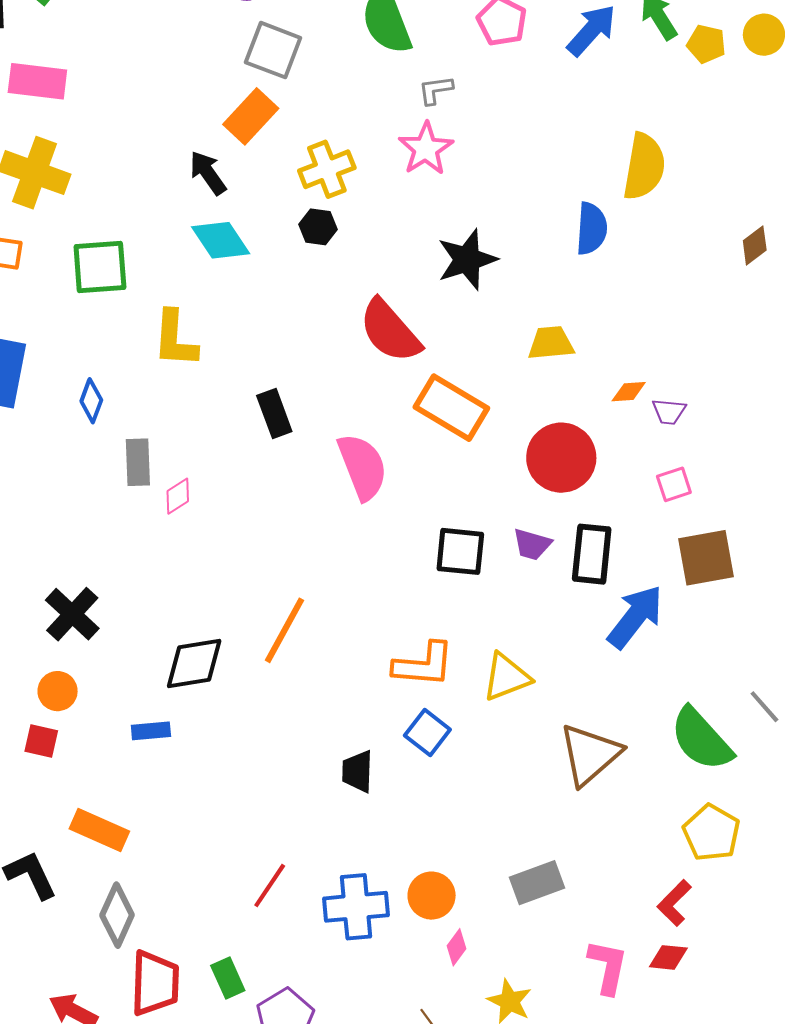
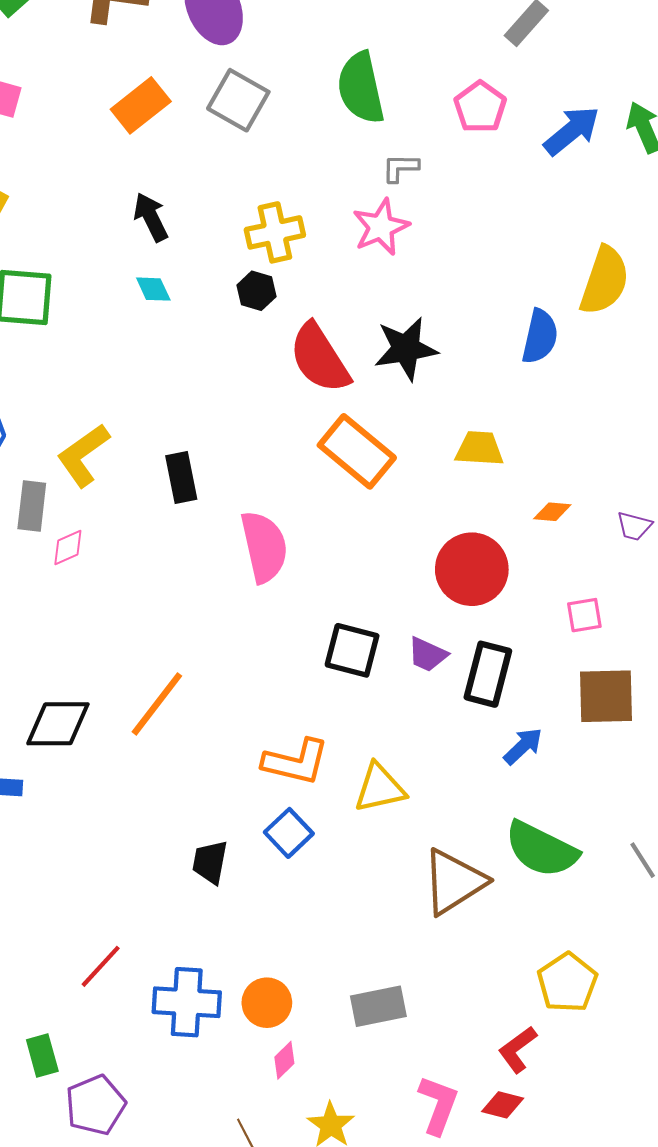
orange rectangle: (251, 116) -> (141, 105), moved
cyan diamond: (221, 240) -> (153, 289), size x0.6
red semicircle: (390, 331) -> (320, 358), moved
yellow L-shape: (175, 339) -> (83, 455), moved, turned 42
orange rectangle: (451, 408) -> (357, 451), moved
purple trapezoid: (669, 412) -> (634, 526), moved
blue arrow: (635, 617) -> (523, 746), size x0.6
green semicircle: (701, 739) -> (541, 849), moved, turned -30

